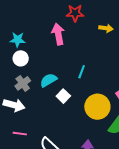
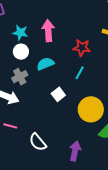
red star: (75, 13) -> (82, 48), moved
pink arrow: (58, 34) -> (48, 31), moved
cyan semicircle: (49, 80) -> (45, 64), moved

